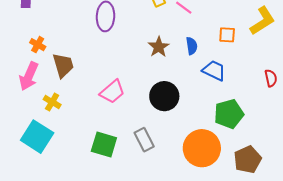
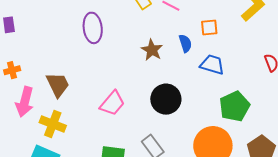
orange square: (227, 35) -> (209, 28), moved
orange cross: (38, 45) -> (12, 70), moved, turned -35
yellow cross: (52, 102) -> (53, 124), size x1.4

